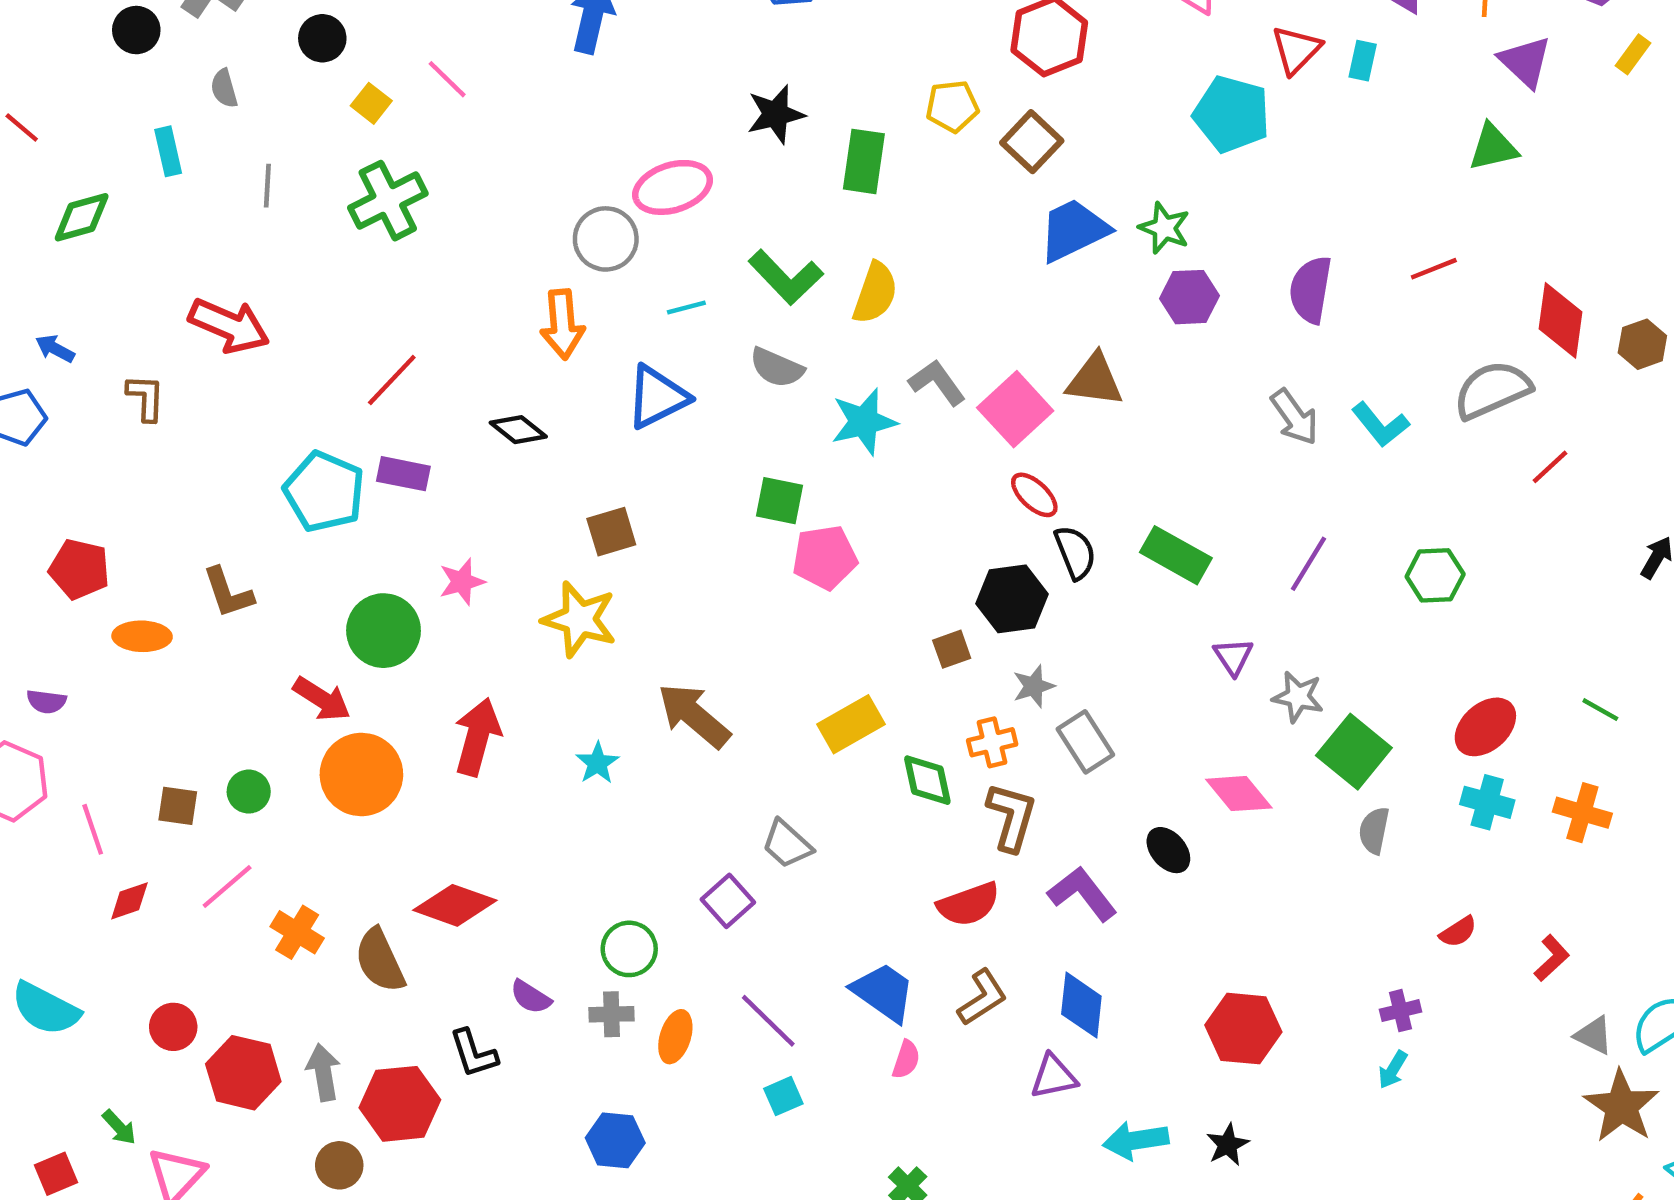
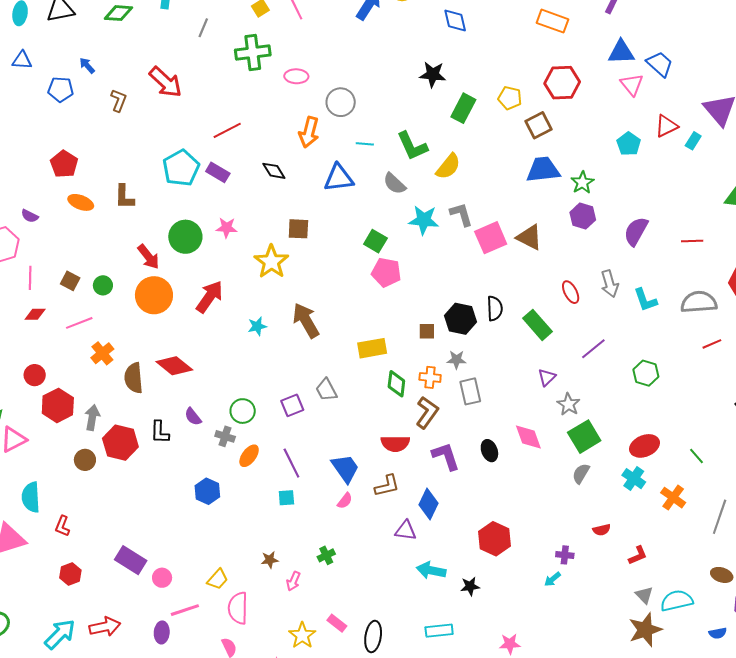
cyan pentagon: (1232, 114) -> (629, 144), size x0.7
pink ellipse: (673, 187) -> (296, 76), moved, size x0.7
red ellipse: (1034, 495) -> (571, 292), moved

